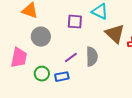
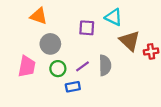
green circle: (42, 74) -> (58, 69), moved

